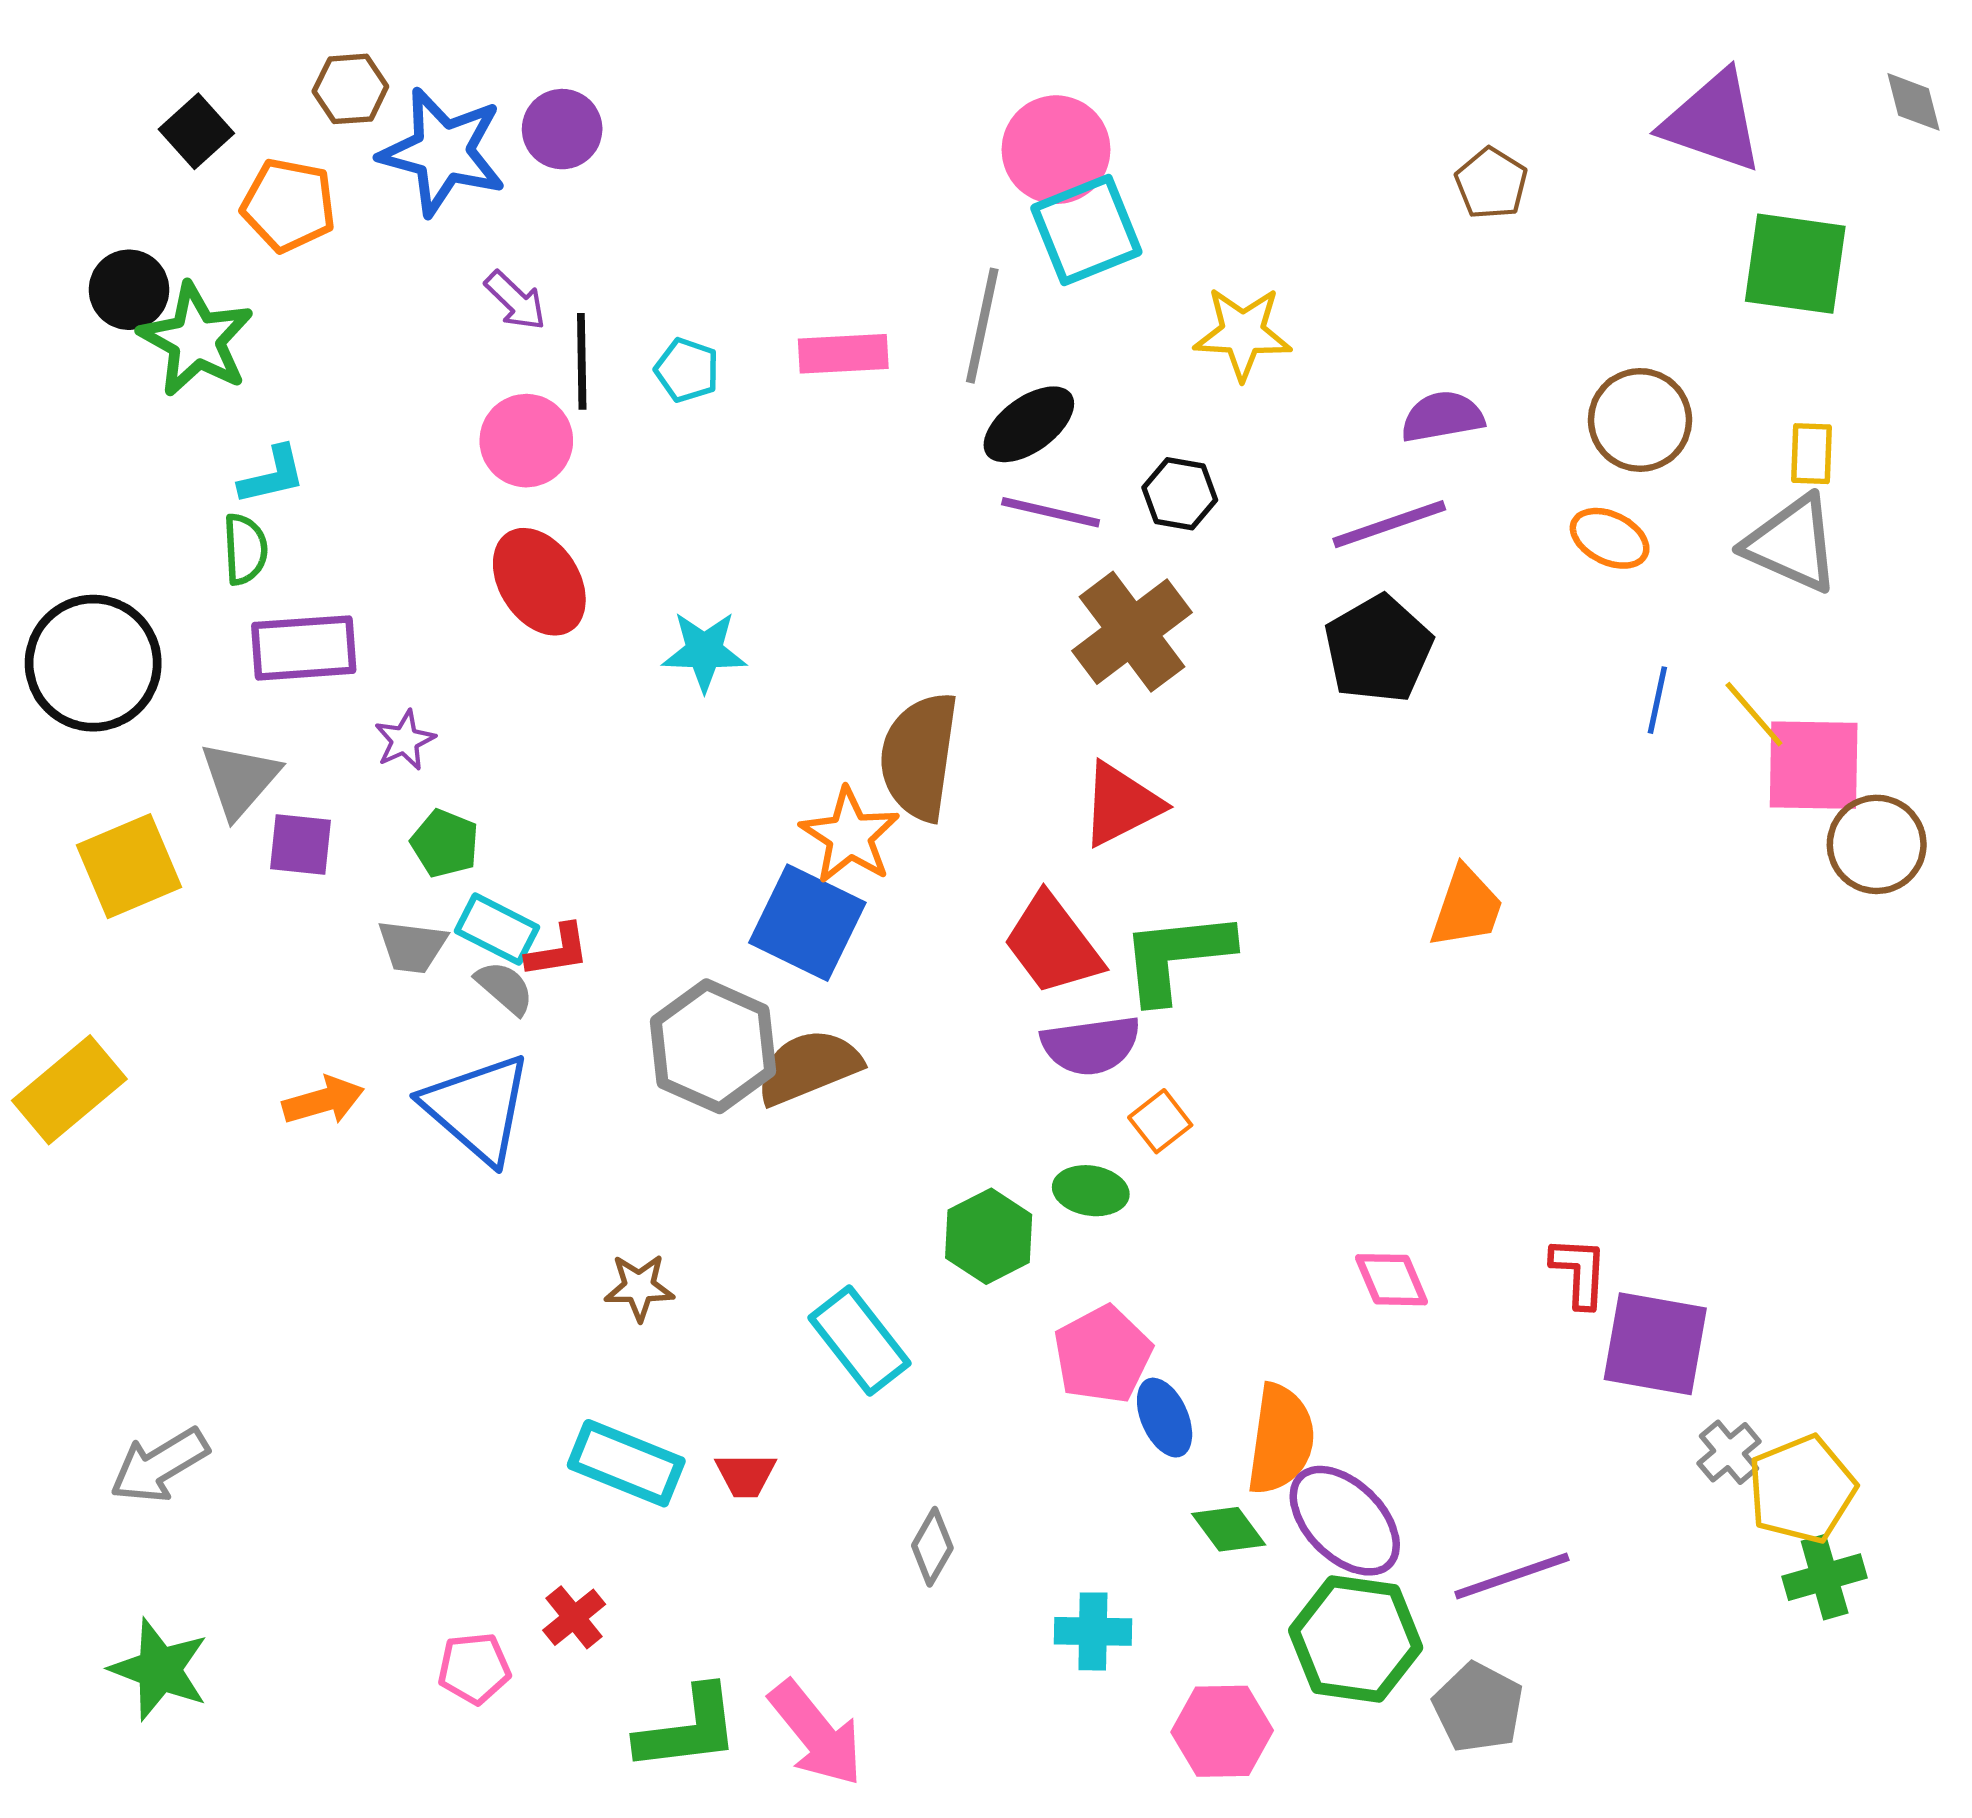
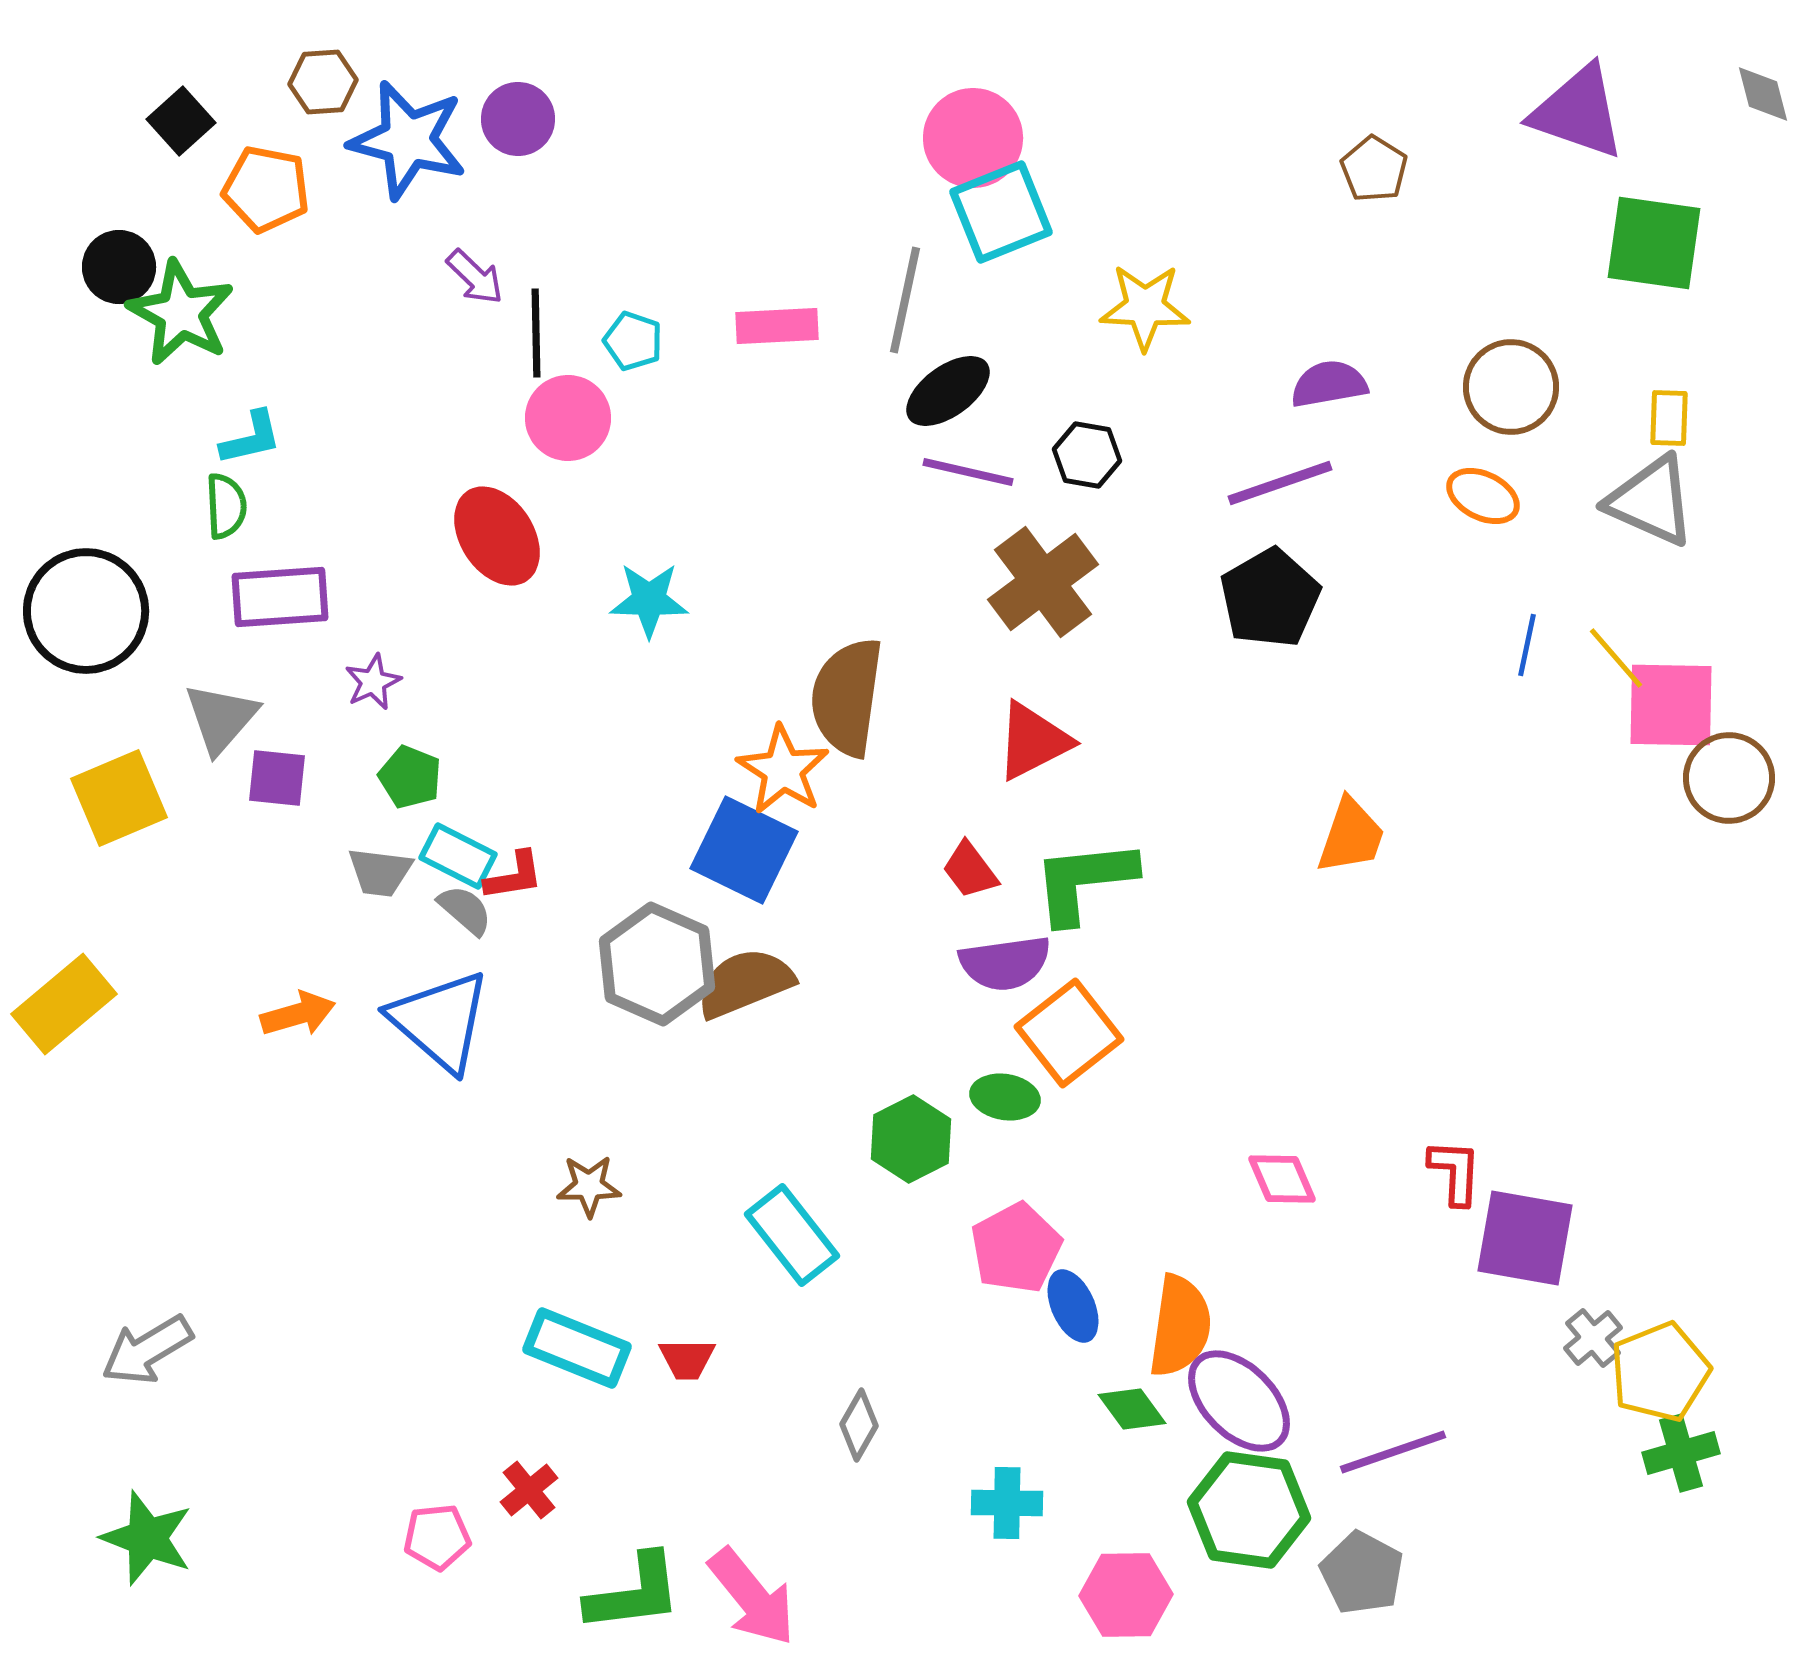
pink circle: (526, 441) -> (568, 418), moved
red trapezoid: (1053, 944) -> (970, 870), size x0.6
orange square: (1160, 1121) -> (1069, 1033), size x1.8

